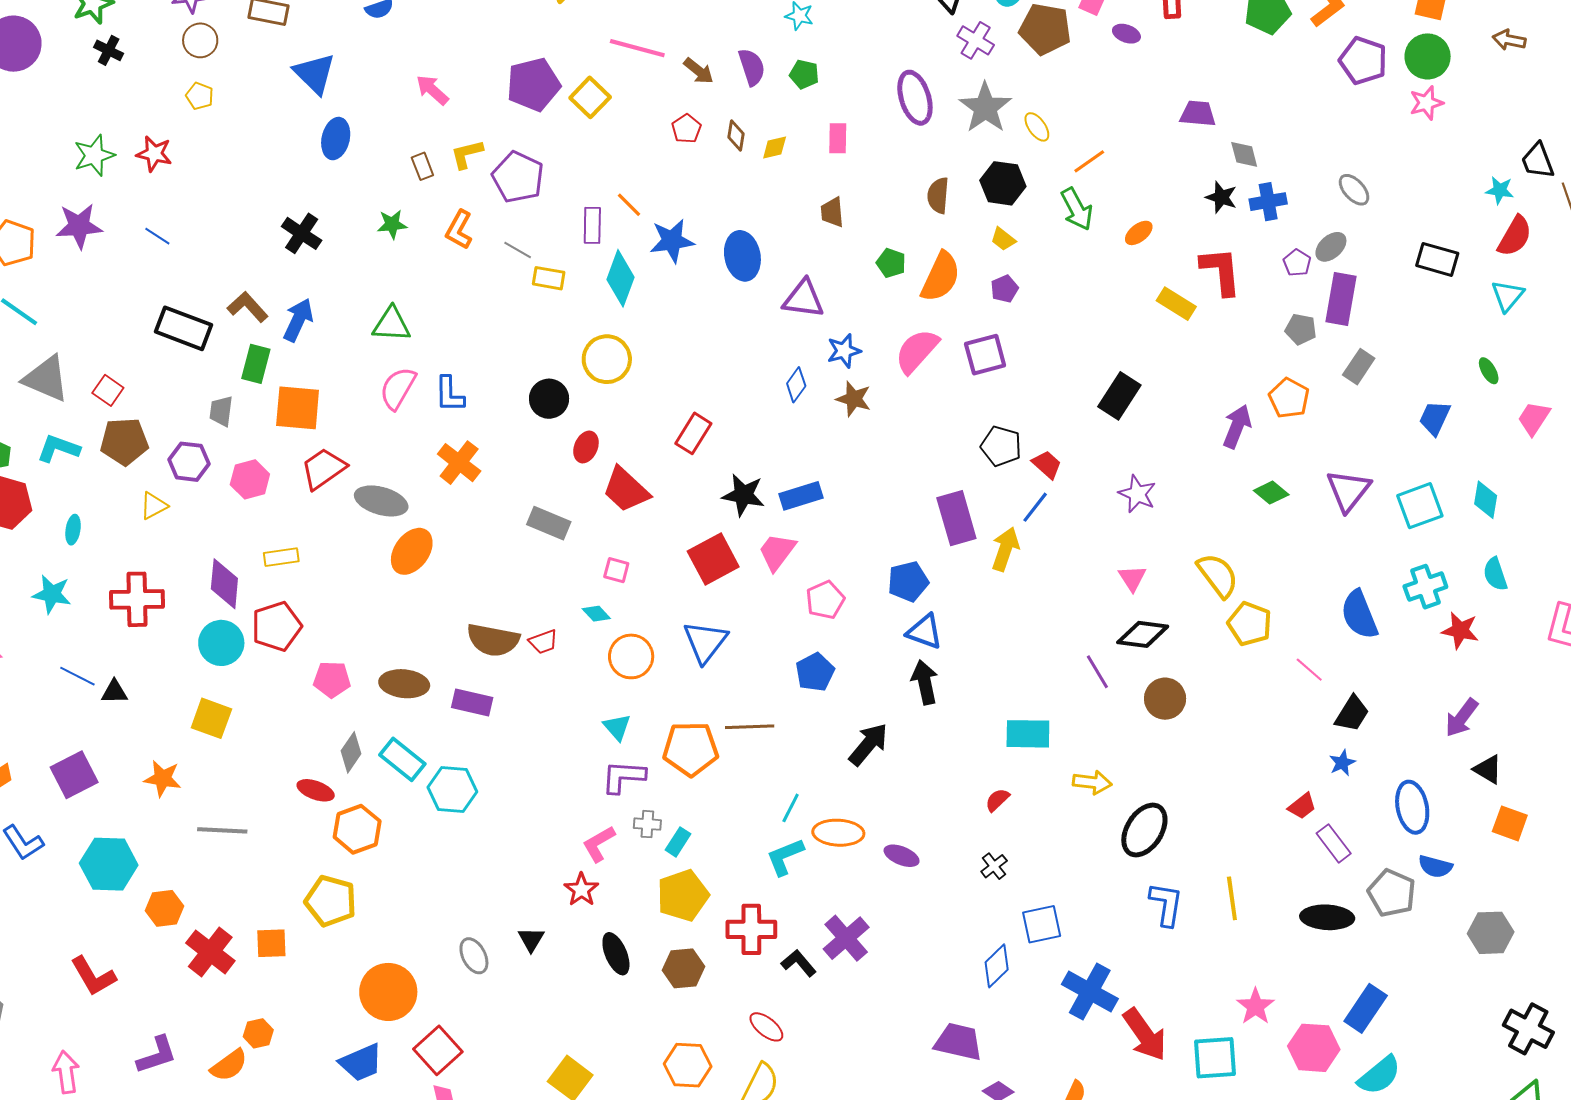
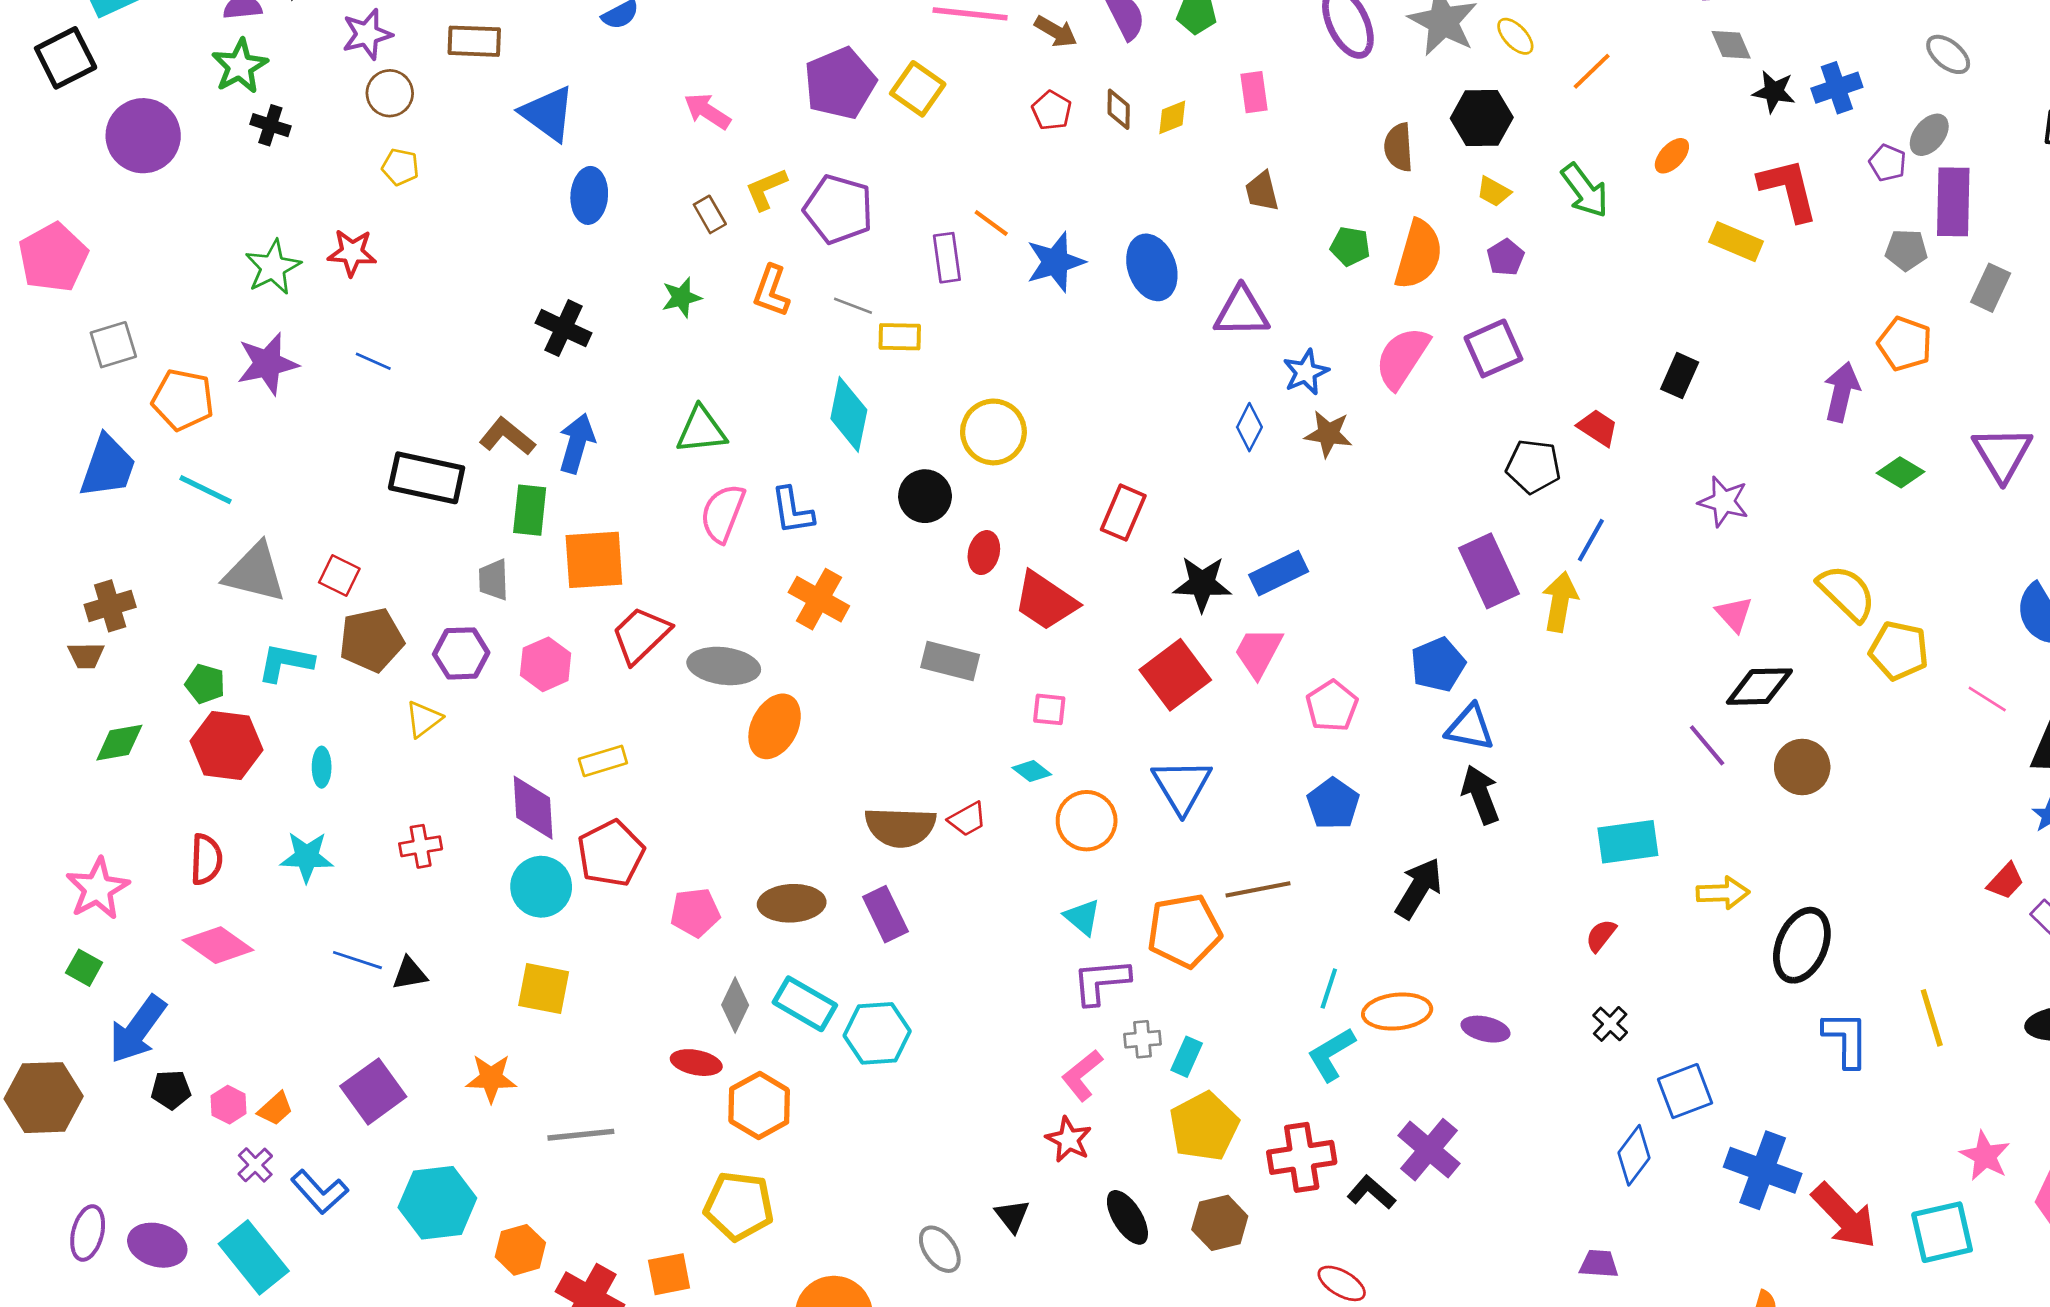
gray diamond: (1244, 154) -> (1731, 45), moved
green arrow: (1077, 209) -> (1585, 190), moved
cyan diamond: (620, 278) -> (849, 414), moved
black rectangle: (1119, 396) -> (1680, 376), size x0.7
red trapezoid: (1047, 464) -> (1598, 428), moved
red cross: (137, 599) -> (421, 846), size x0.6
purple rectangle: (472, 702) -> (885, 914), turned 60
purple trapezoid: (958, 1042) -> (1599, 1264), size x0.6

